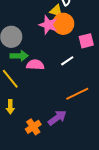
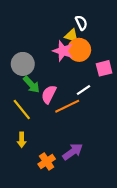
green arrow: (19, 56) -> (31, 85), turned 48
pink semicircle: (35, 65) -> (49, 94), turned -66
orange line: (77, 94) -> (67, 106), moved

